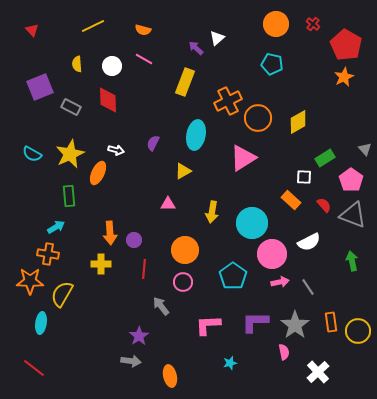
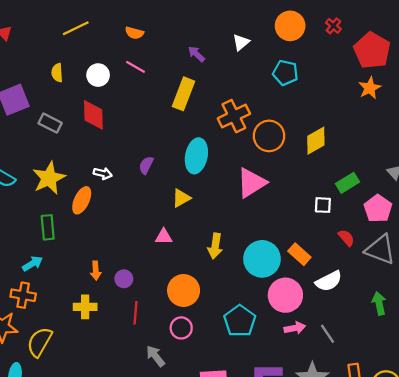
white triangle: (217, 38) -> (241, 42), moved
orange rectangle: (291, 200) -> (299, 254), moved
orange arrow: (110, 233) -> (96, 271), size x0.7

